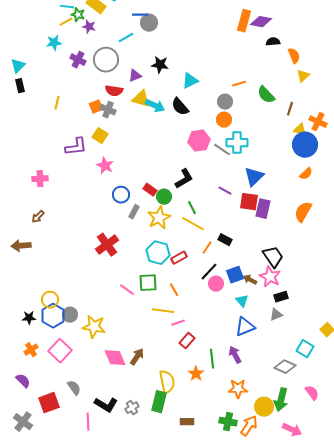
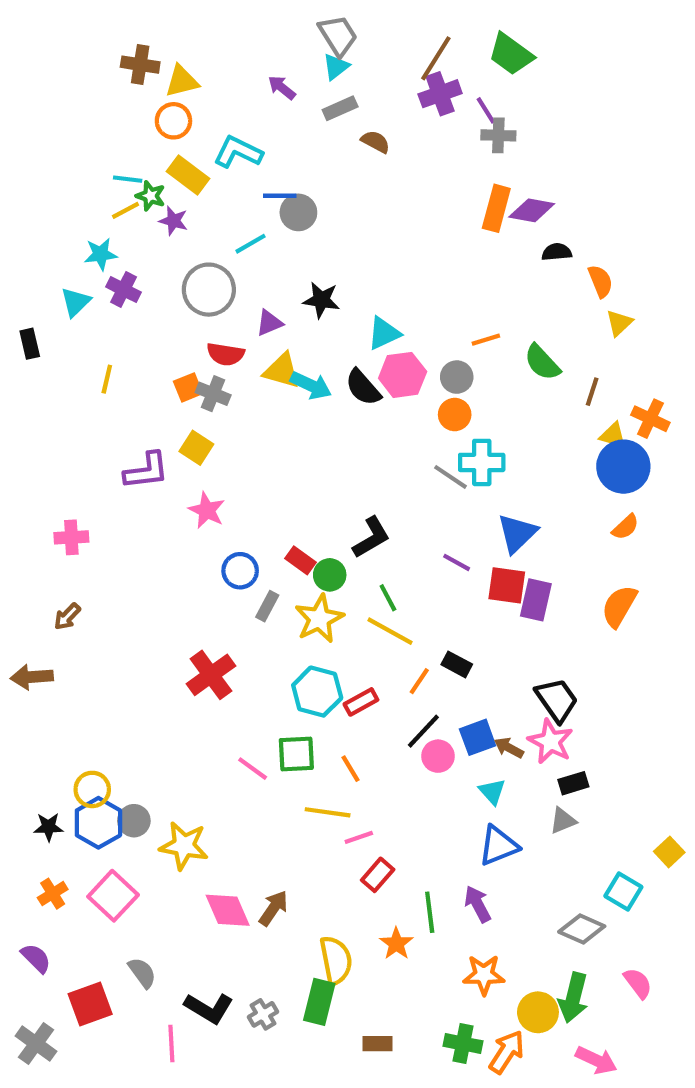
purple cross: (78, 60) -> (123, 290), moved
cyan triangle: (18, 66) -> (76, 302), moved
pink hexagon: (199, 141) -> (403, 375), moved

